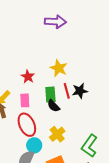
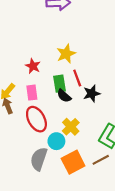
yellow star: (59, 68) -> (66, 54), turned 30
black star: (80, 91) -> (92, 93), moved
cyan circle: (34, 145) -> (56, 141), moved

